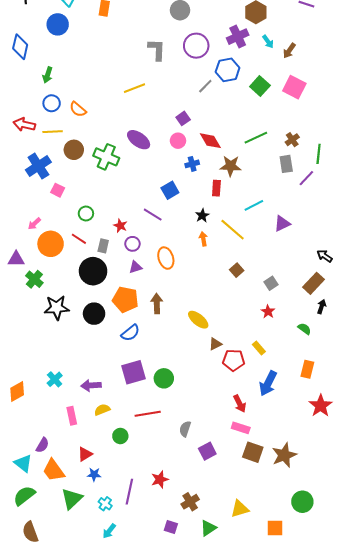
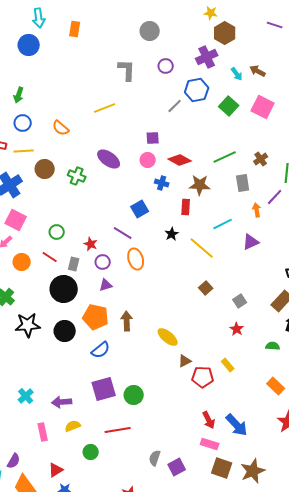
cyan arrow: (268, 42) -> (237, 74), moved
purple circle: (196, 46) -> (166, 66), size x0.6
brown arrow: (289, 51) -> (258, 71), turned 84
orange semicircle: (78, 109) -> (61, 128), moved
purple square: (183, 118) -> (153, 138), turned 32
red diamond: (210, 141) -> (180, 160), turned -30
green cross: (106, 157) -> (77, 176), size x0.7
blue cross: (192, 164) -> (162, 183), turned 32
gray rectangle: (286, 164) -> (243, 183), moved
pink square: (58, 190) -> (16, 220), moved, size x1.5
orange arrow: (203, 239) -> (257, 210), moved
orange circle: (51, 244) -> (22, 262), size x0.7
orange ellipse: (166, 258) -> (136, 259), moved
green semicircle: (304, 329) -> (273, 346), turned -32
orange rectangle: (307, 369) -> (276, 386), turned -60
blue arrow: (268, 383) -> (237, 425), moved, turned -70
gray semicircle: (185, 429) -> (155, 458), moved

